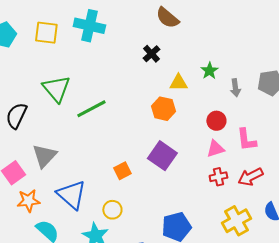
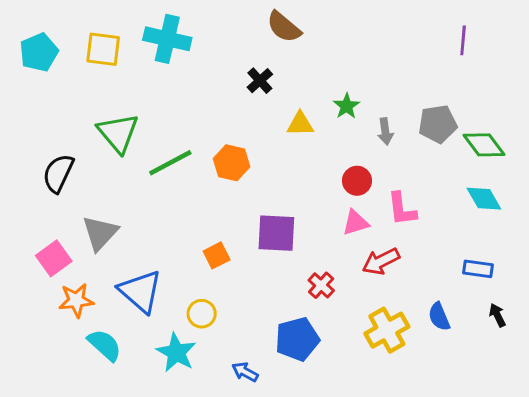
orange hexagon: (163, 109) -> (232, 163), moved
purple square: (162, 156) -> (276, 233), turned -32
red cross: (218, 177) -> (321, 285), moved, turned -36
red arrow: (250, 177) -> (381, 261), moved

